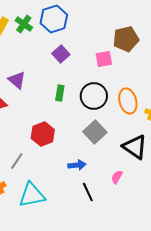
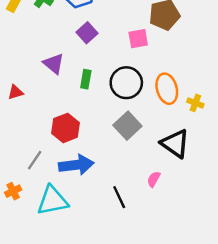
purple triangle: (17, 80) -> (54, 64), moved
blue arrow: (77, 165) -> (76, 165), moved, size x1.6

